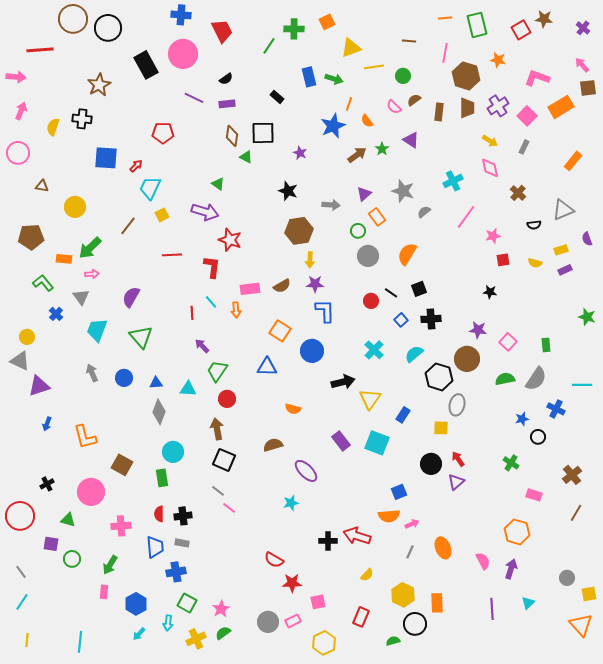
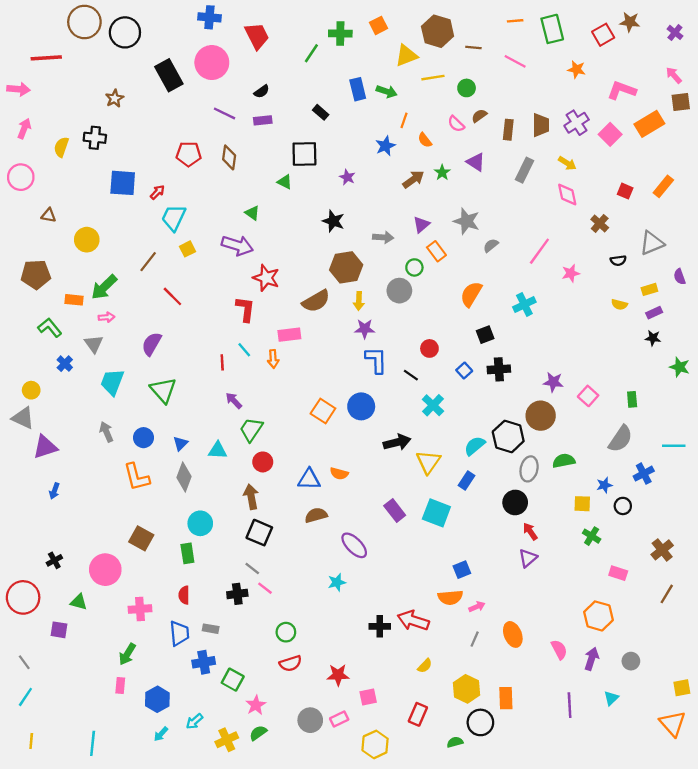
pink line: (445, 53) -> (515, 61), turned -72
brown hexagon: (466, 76) -> (438, 31), moved
brown star: (99, 85) -> (115, 98), size x0.7
blue star: (333, 126) -> (385, 146), size x0.7
brown diamond: (232, 136) -> (229, 157), moved
gray rectangle: (524, 147) -> (524, 170), moved, size x1.5
cyan cross: (453, 181) -> (524, 304), moved
red line: (172, 255) -> (172, 296), moved, turned 48
gray circle: (368, 256) -> (399, 291), moved
red square: (503, 260) -> (625, 191), moved, turned 32
brown semicircle: (282, 286) -> (316, 301), moved, size x1.4
black star: (490, 292) -> (653, 338), moved
black line: (391, 293) -> (411, 375), moved
orange square: (280, 331) -> (323, 411), moved
cyan semicircle: (414, 354) -> (475, 446), moved
blue triangle: (267, 367) -> (309, 479), moved
green semicircle: (505, 379) -> (564, 461), moved
blue triangle: (156, 383) -> (181, 443), turned -40
blue cross: (556, 409) -> (644, 474), turned 36
yellow square: (441, 428) -> (582, 504), moved
orange L-shape: (85, 437) -> (137, 477), moved
black circle: (431, 464) -> (515, 502), moved
black cross: (183, 516) -> (237, 594), moved
green circle: (72, 559) -> (286, 632), moved
red semicircle: (274, 560) -> (291, 663), moved, turned -48
gray circle: (567, 578) -> (631, 661), moved
green square: (187, 603) -> (233, 680), moved
cyan arrow: (168, 623) -> (194, 721), turned 42

